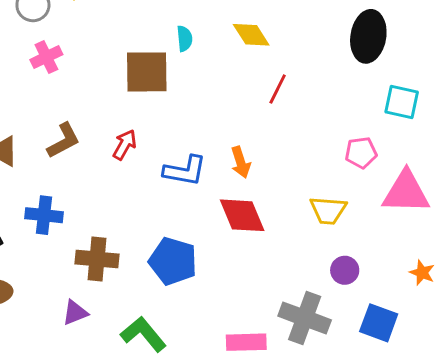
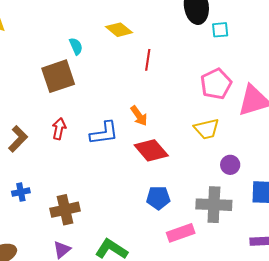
cyan square: (402, 102) -> (220, 30), moved, size x0.7
pink pentagon: (361, 153) -> (216, 84), size x1.4
blue cross: (44, 215) -> (21, 192), size x0.7
blue pentagon: (173, 261) -> (158, 198), moved, size x0.7

